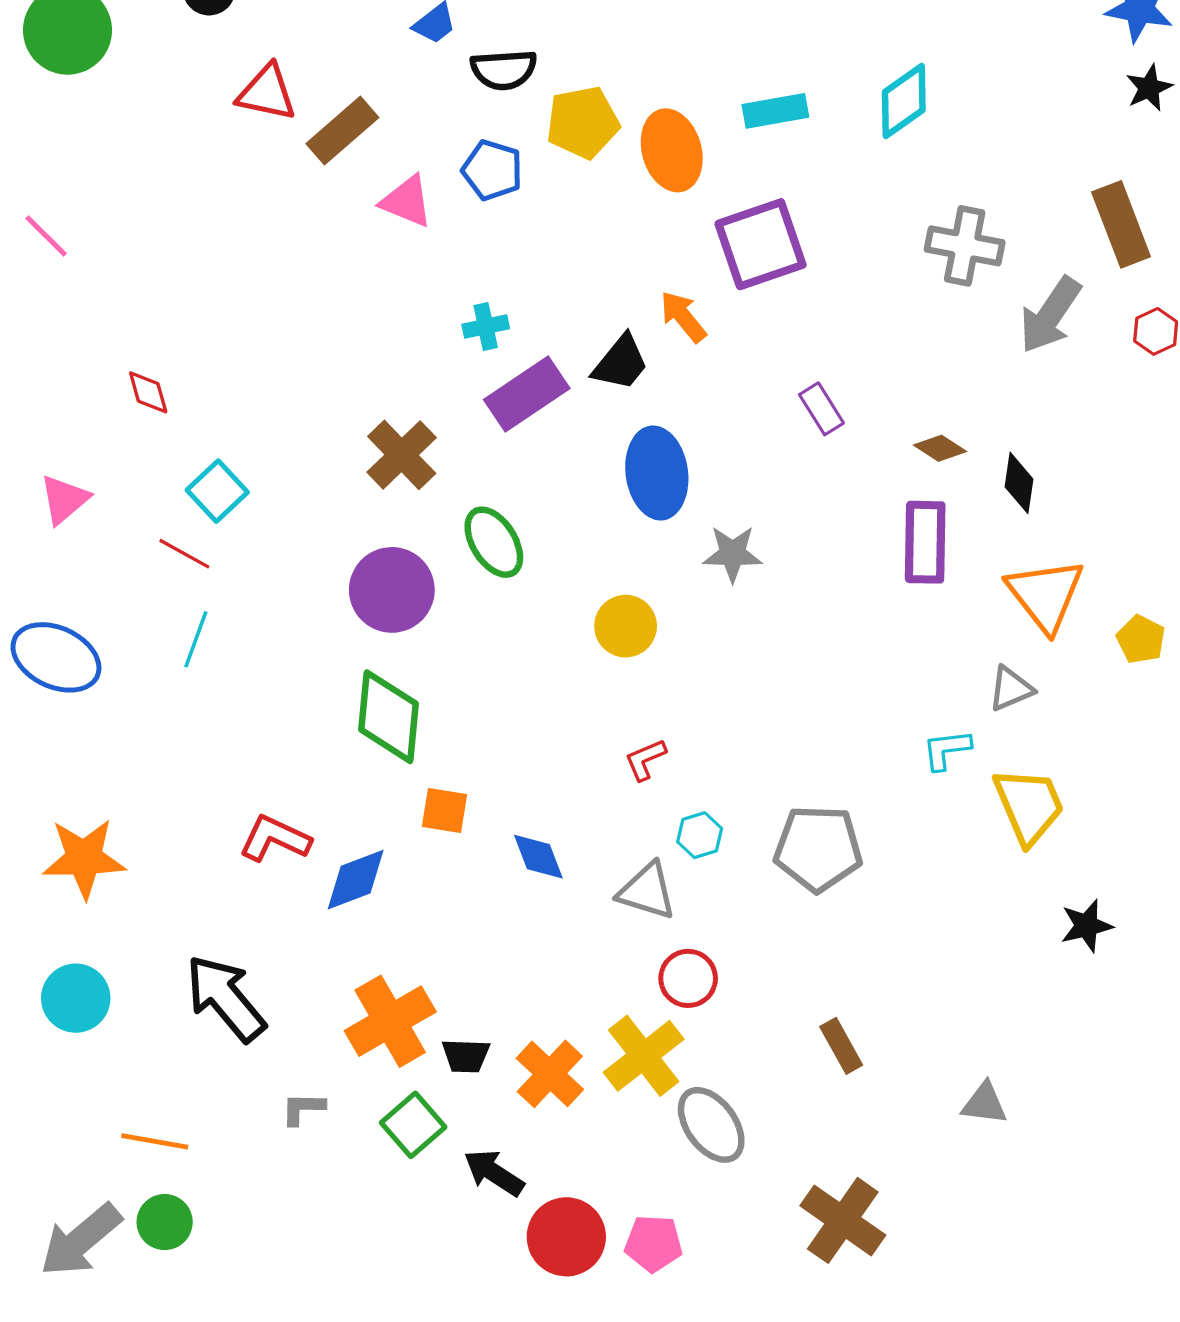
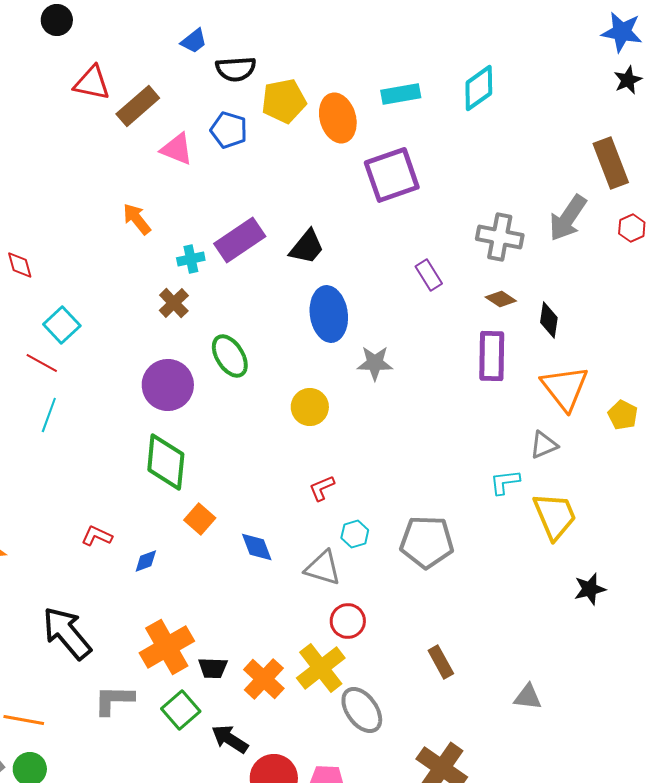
gray cross: (965, 246) -> (500, 237), moved
orange arrow: (683, 317) -> (137, 219), moved
cyan cross: (486, 327) -> (191, 259), moved
purple rectangle: (527, 394) -> (240, 240), moved
brown cross: (402, 455) -> (174, 303), size x0.7
orange square: (444, 810) -> (200, 519), turned 32
red L-shape: (275, 838) -> (97, 536), size x0.7
blue diamond: (356, 880) -> (146, 561), size x0.6
gray L-shape: (303, 1108) -> (114, 700), size x1.5

